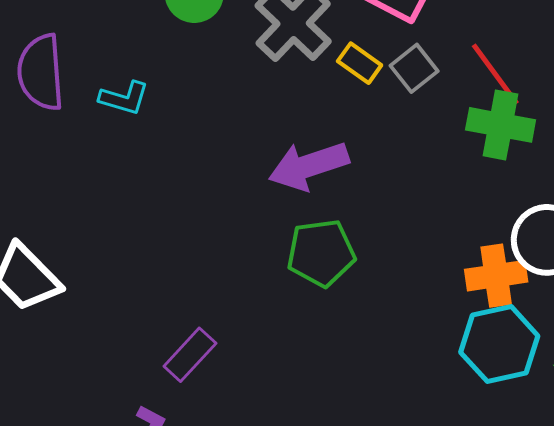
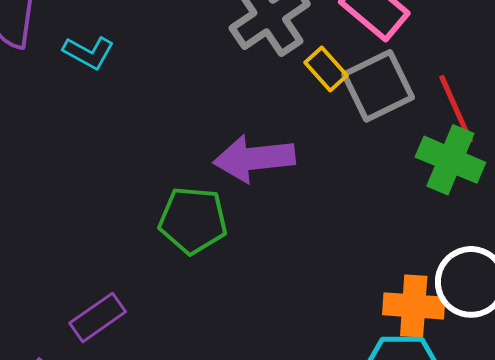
gray square: (414, 68) -> (378, 86), size x1.5
green pentagon: (321, 253) -> (193, 220), moved

